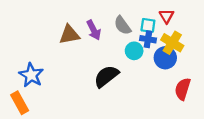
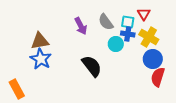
brown triangle: (69, 35) -> (40, 41), moved
blue circle: (165, 58) -> (153, 59), moved
blue star: (31, 75) -> (41, 59), moved
black semicircle: (106, 76) -> (92, 66), turned 90

